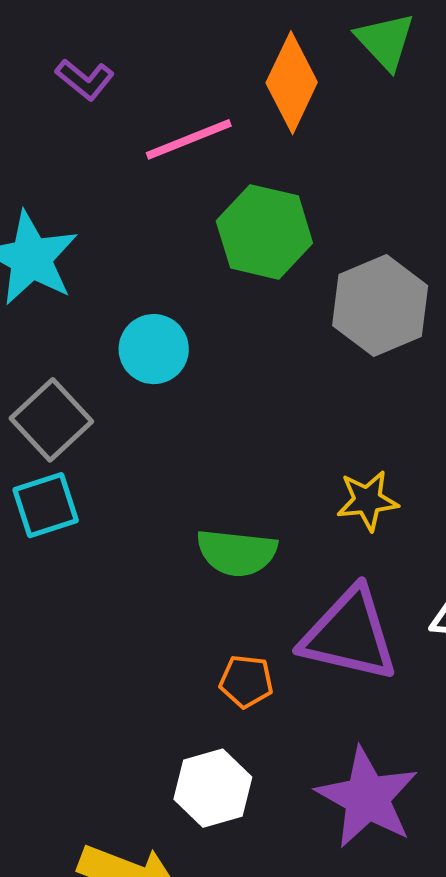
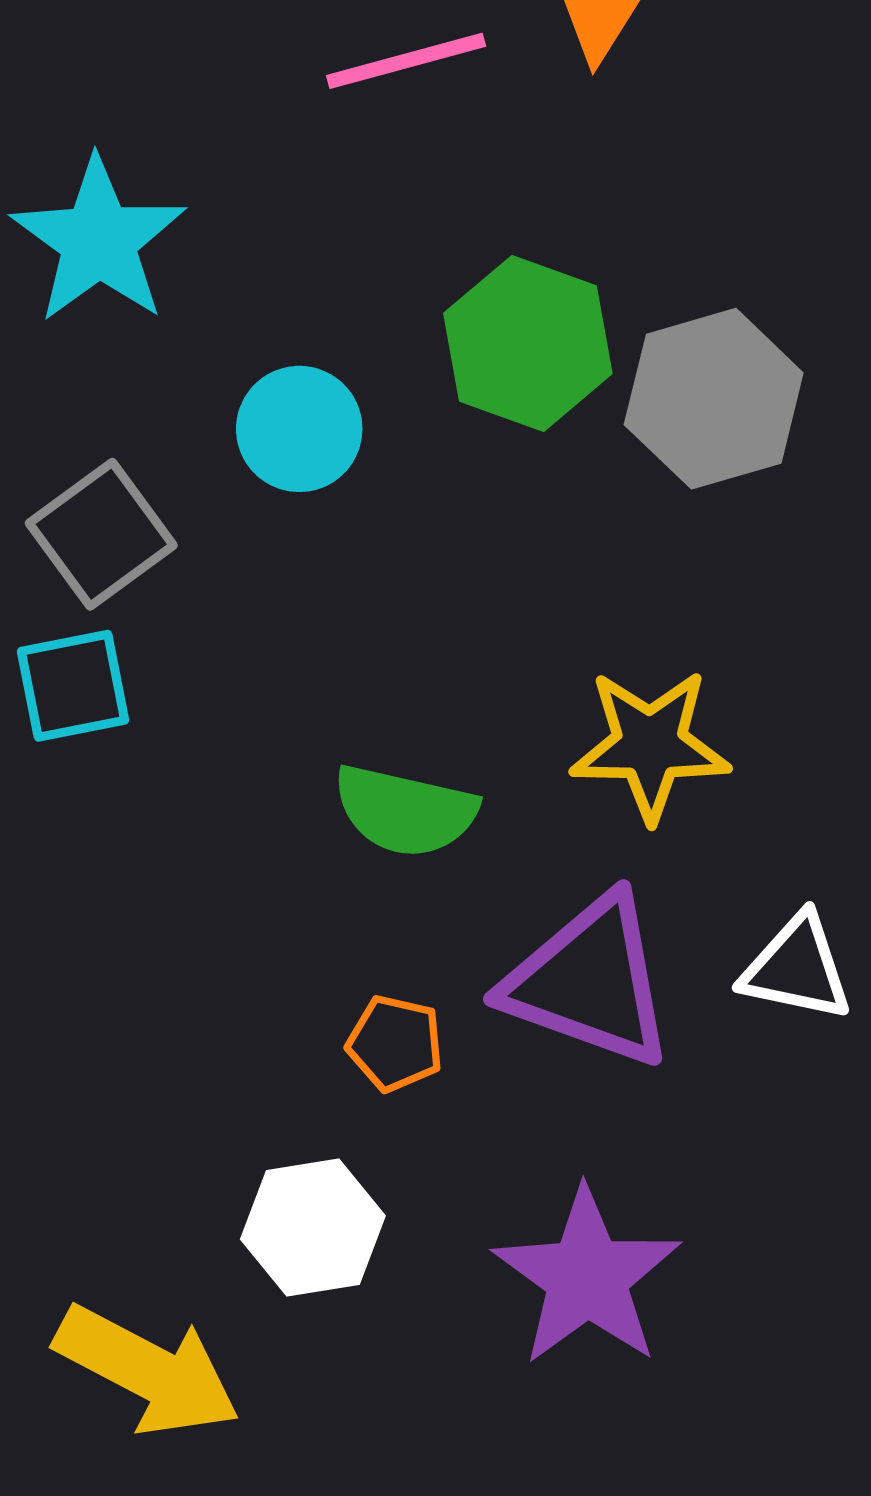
green hexagon: (264, 232) -> (528, 343), moved
yellow star: (367, 500) -> (650, 745), size x1.4

